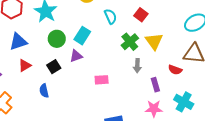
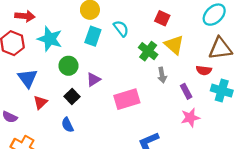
red square: (141, 15) -> (162, 18), moved
cyan rectangle: (82, 36) -> (93, 36), moved
blue triangle: (18, 42) -> (28, 78), turned -36
pink rectangle: (102, 80) -> (127, 99), size x1.6
cyan cross: (184, 102) -> (222, 91), moved

